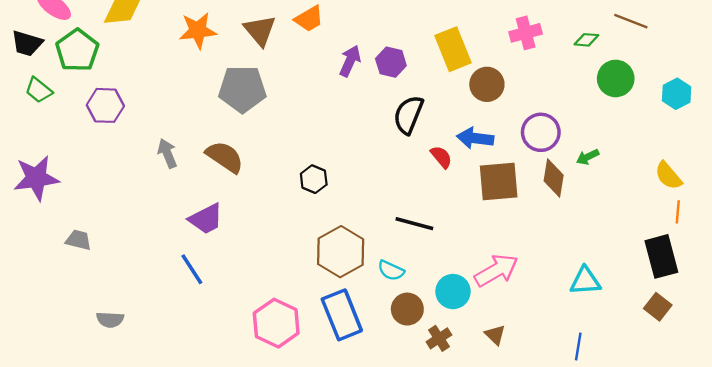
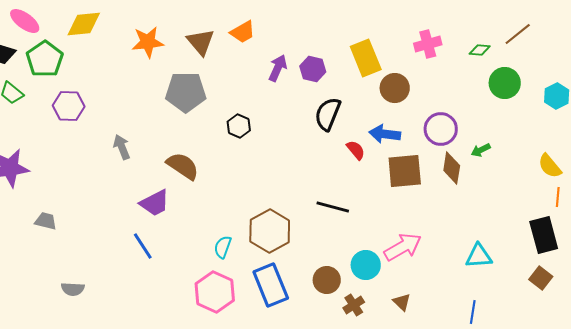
brown line: (631, 21) -> (518, 34), turned -60
brown semicircle: (225, 157) -> (183, 166), moved
black hexagon: (314, 179) -> (239, 126), moved
cyan semicircle: (391, 270) -> (223, 247), moved, turned 85

